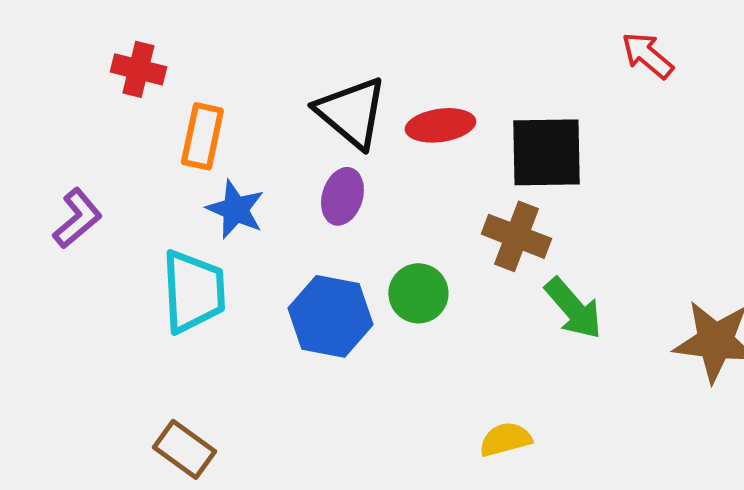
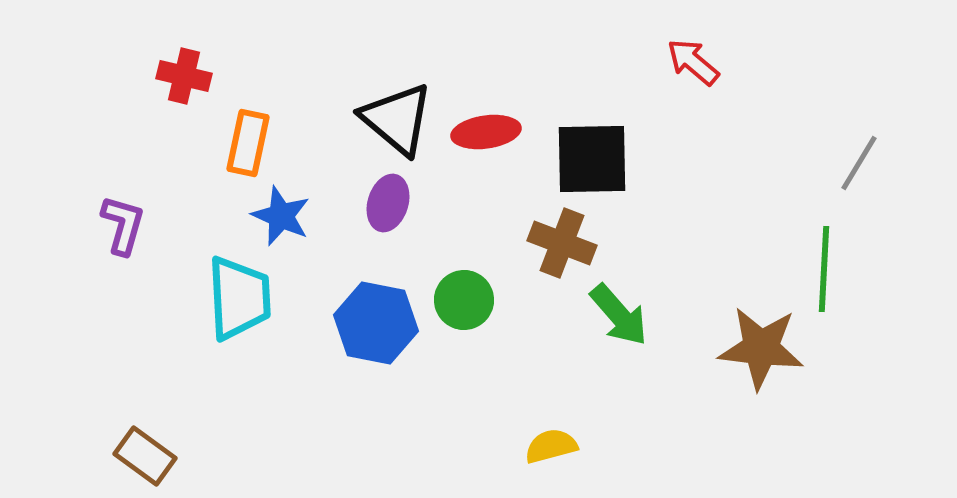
purple L-shape: (77, 218) -> (123, 225), turned -34
brown rectangle: (184, 449) -> (145, 456), moved

